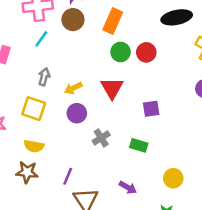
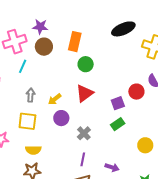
red circle: (146, 52) -> (136, 92), moved
red triangle: (112, 88) -> (84, 93), turned 36
green rectangle: (139, 145) -> (118, 124), moved, turned -40
purple line: (68, 176) -> (83, 159), moved
yellow circle: (173, 178) -> (145, 145), moved

